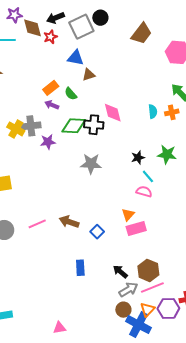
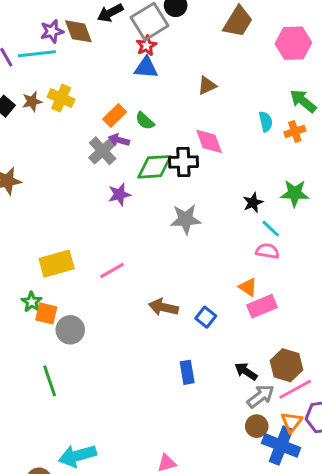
purple star: (14, 15) -> (52, 31), moved
red star: (50, 37) -> (146, 46), moved
brown triangle: (89, 75) -> (207, 86), moved
cyan semicircle: (153, 111) -> (266, 122), moved
gray cross: (31, 126) -> (103, 151), moved, turned -30
yellow cross: (16, 129) -> (61, 98), moved
orange triangle: (128, 215) -> (248, 287), turned -32
pink line: (37, 224) -> (112, 270), moved

